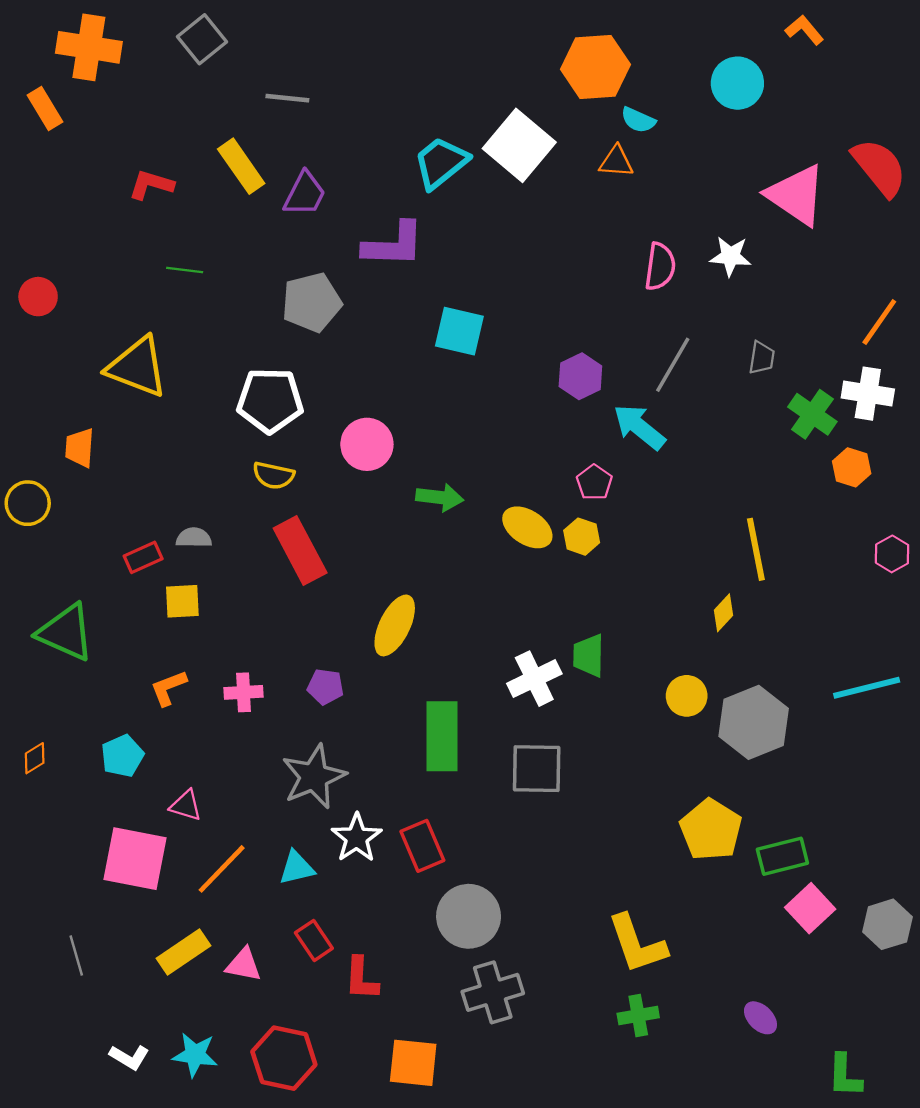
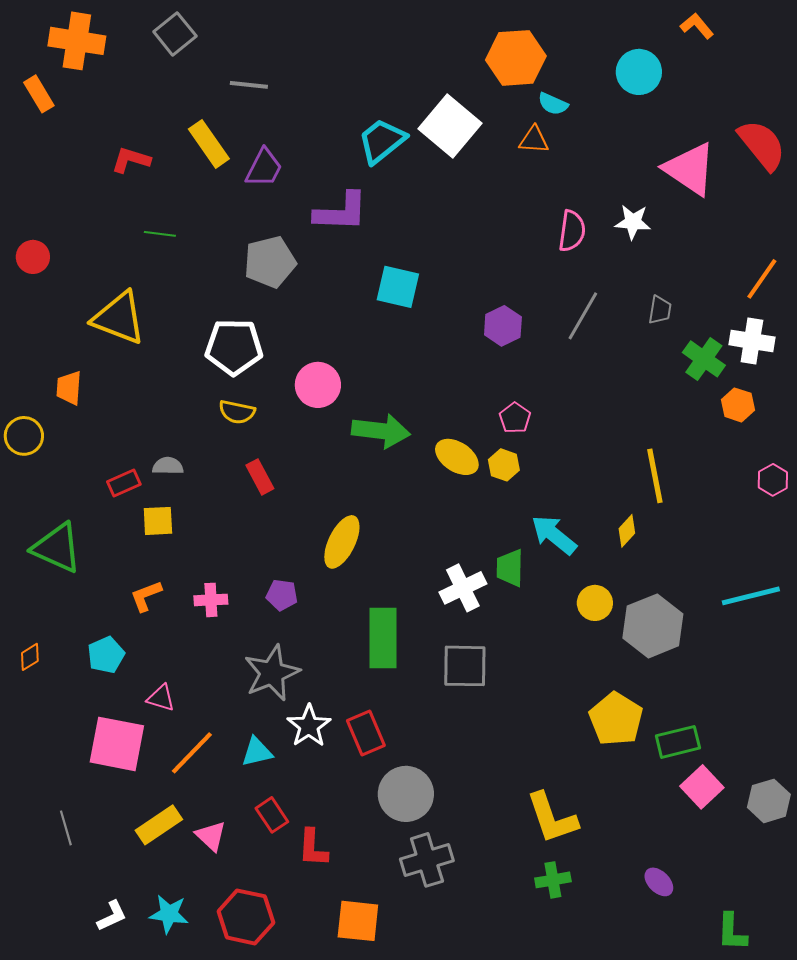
cyan arrow: (639, 427) -> (554, 535), moved
green arrow: (440, 497) -> (381, 431), size x1.4
red rectangle: (300, 550) -> (260, 477), size x0.6
pink triangle: (243, 965) -> (211, 836), turned 32
white L-shape: (129, 1057) -> (112, 916), turned -56

